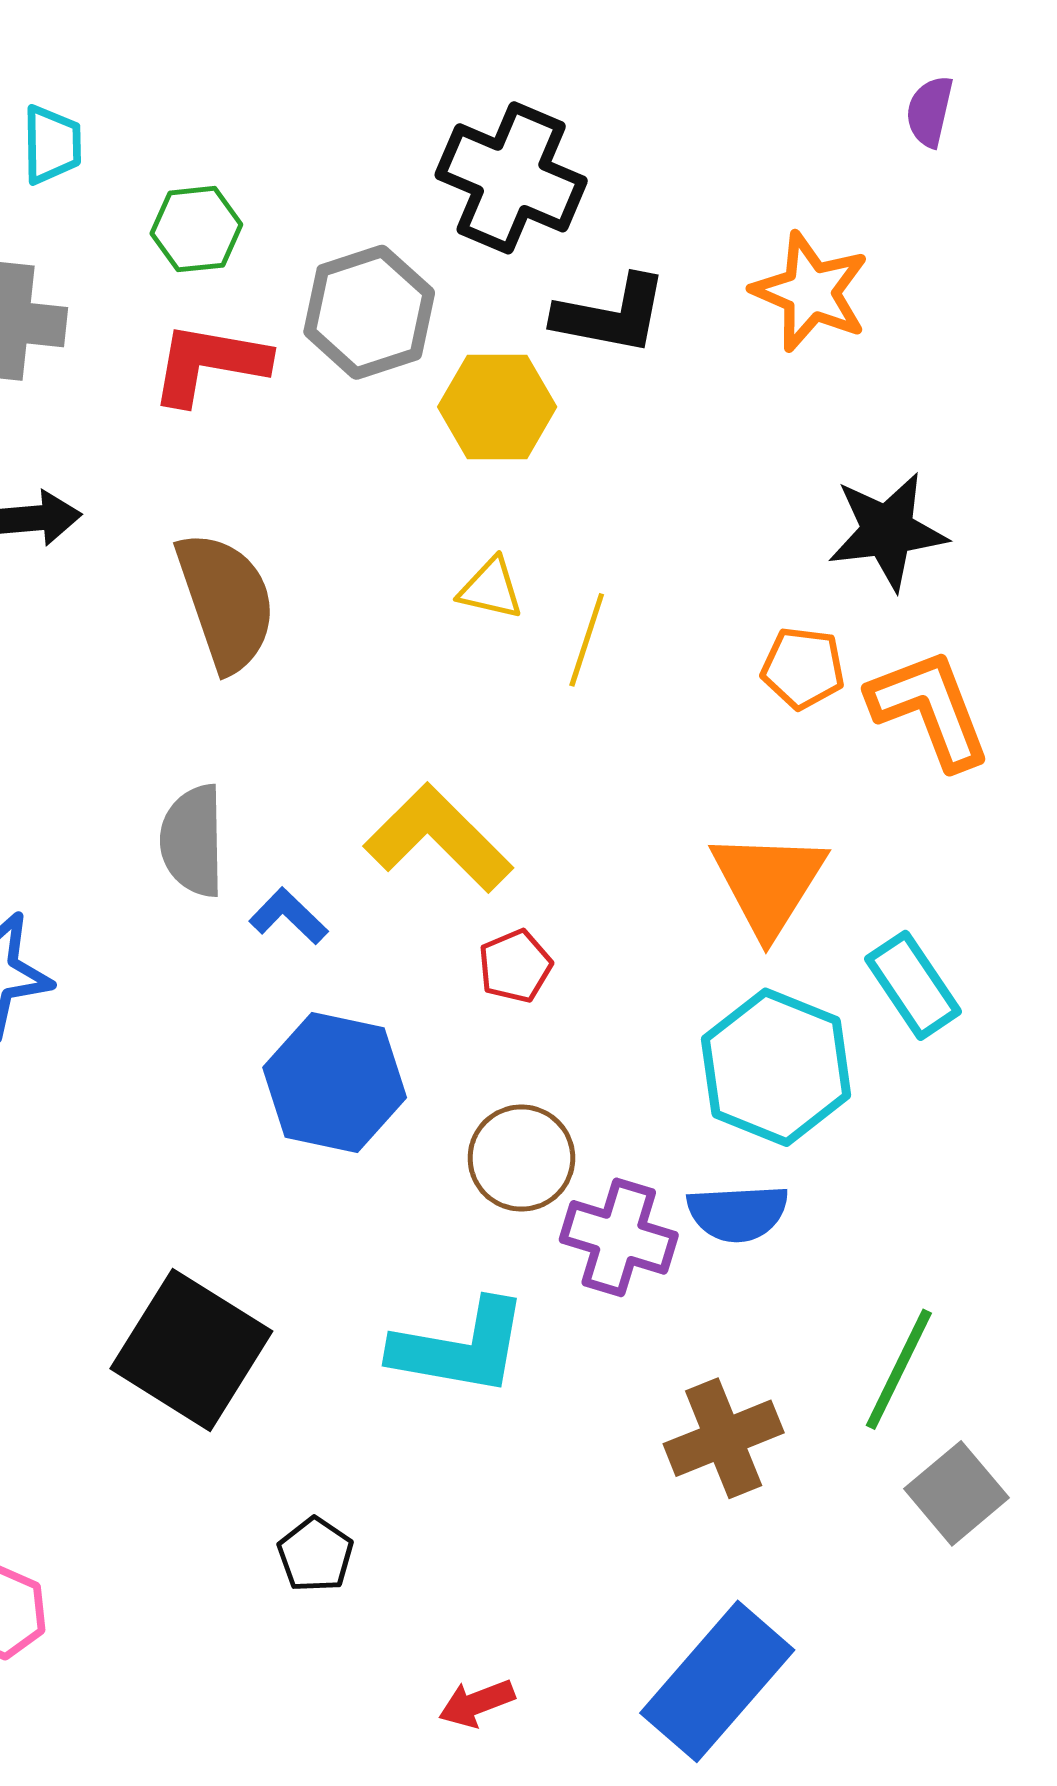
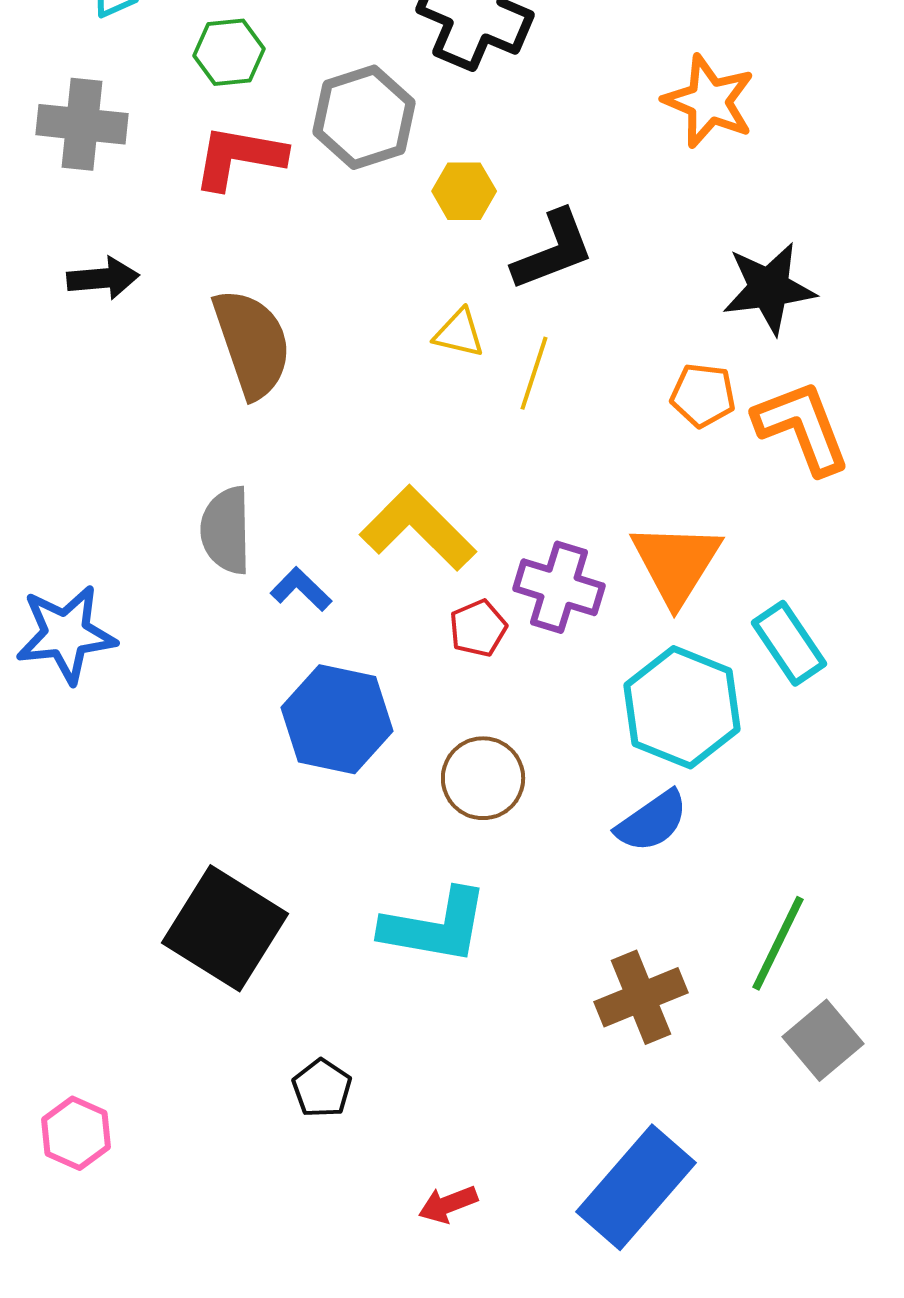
black L-shape: (611, 315) -> (553, 250), moved, turned -32
yellow hexagon: (497, 407) -> (464, 191), size x0.7
blue semicircle: (738, 1213) -> (652, 821), turned -32
purple cross: (619, 1237) -> (559, 587), moved

